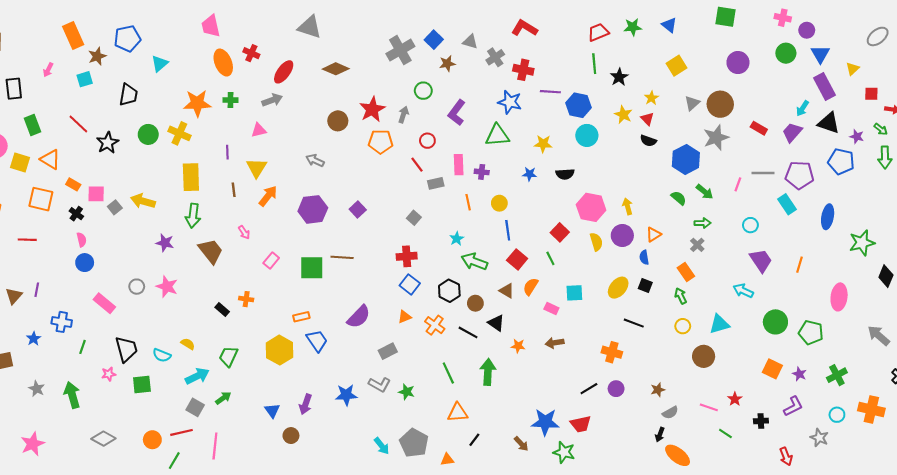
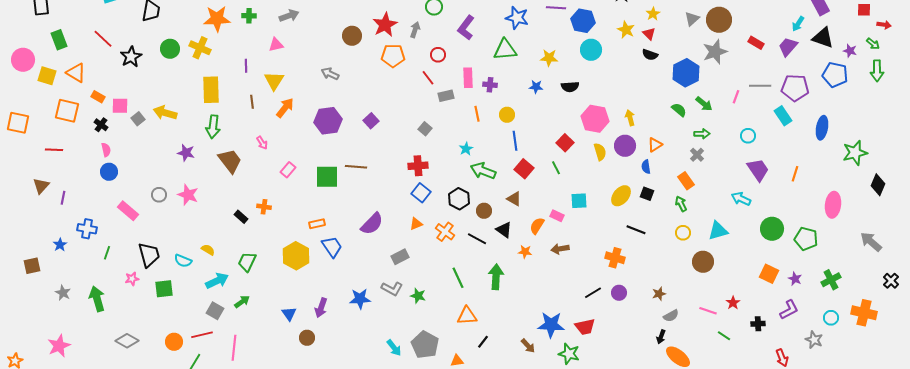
orange semicircle: (531, 287) -> (537, 226), moved
brown triangle: (14, 296) -> (41, 186), moved

